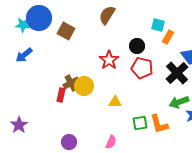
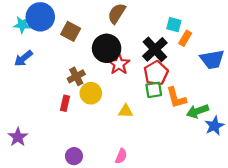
black circle: (137, 46) -> (107, 48), moved, size x1.6
red pentagon: (142, 68) -> (156, 73), turned 30
black cross: (177, 73) -> (155, 49), moved
brown cross: (71, 83) -> (76, 76), moved
green square: (140, 123) -> (154, 90), moved
orange L-shape: (159, 124) -> (176, 98), moved

